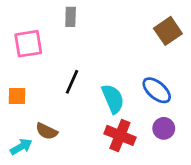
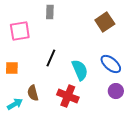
brown square: (168, 31) -> (105, 22), moved
brown semicircle: (47, 131) -> (33, 93), turned 49
red cross: (120, 135) -> (68, 96), moved

